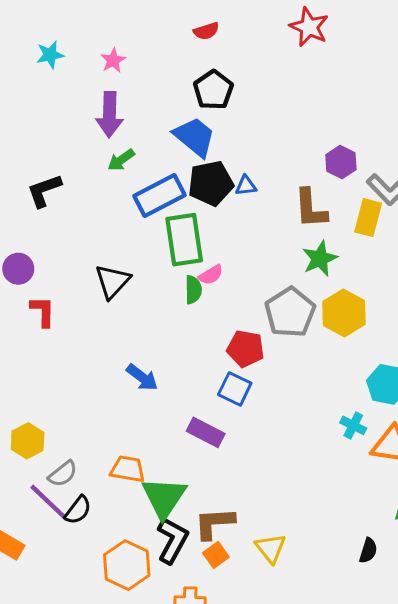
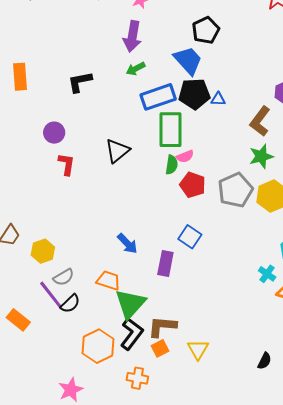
brown L-shape: (311, 209) -> (260, 121), turned 32
red pentagon: (246, 349) -> (193, 185), moved
blue arrow: (142, 377) -> (127, 244), moved
purple rectangle: (206, 432) -> (165, 264), turned 65

